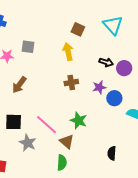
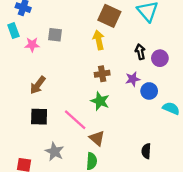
brown square: (78, 29) -> (109, 16), size x1.5
black arrow: (106, 62) -> (140, 52), turned -120
brown arrow: (19, 85) -> (38, 85), moved
green star: (79, 120) -> (100, 101), moved
gray star: (28, 143) -> (54, 152), moved

